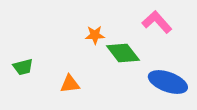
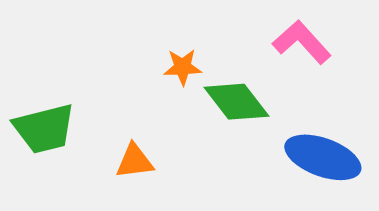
green trapezoid: (23, 67) -> (44, 129), size x1.6

